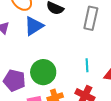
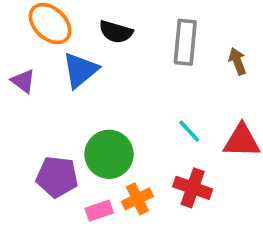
cyan line: (87, 65) -> (189, 131), turned -32

